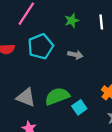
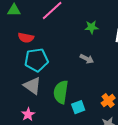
cyan pentagon: (41, 46) -> (36, 60), moved
green semicircle: (57, 96) -> (61, 92), turned -75

